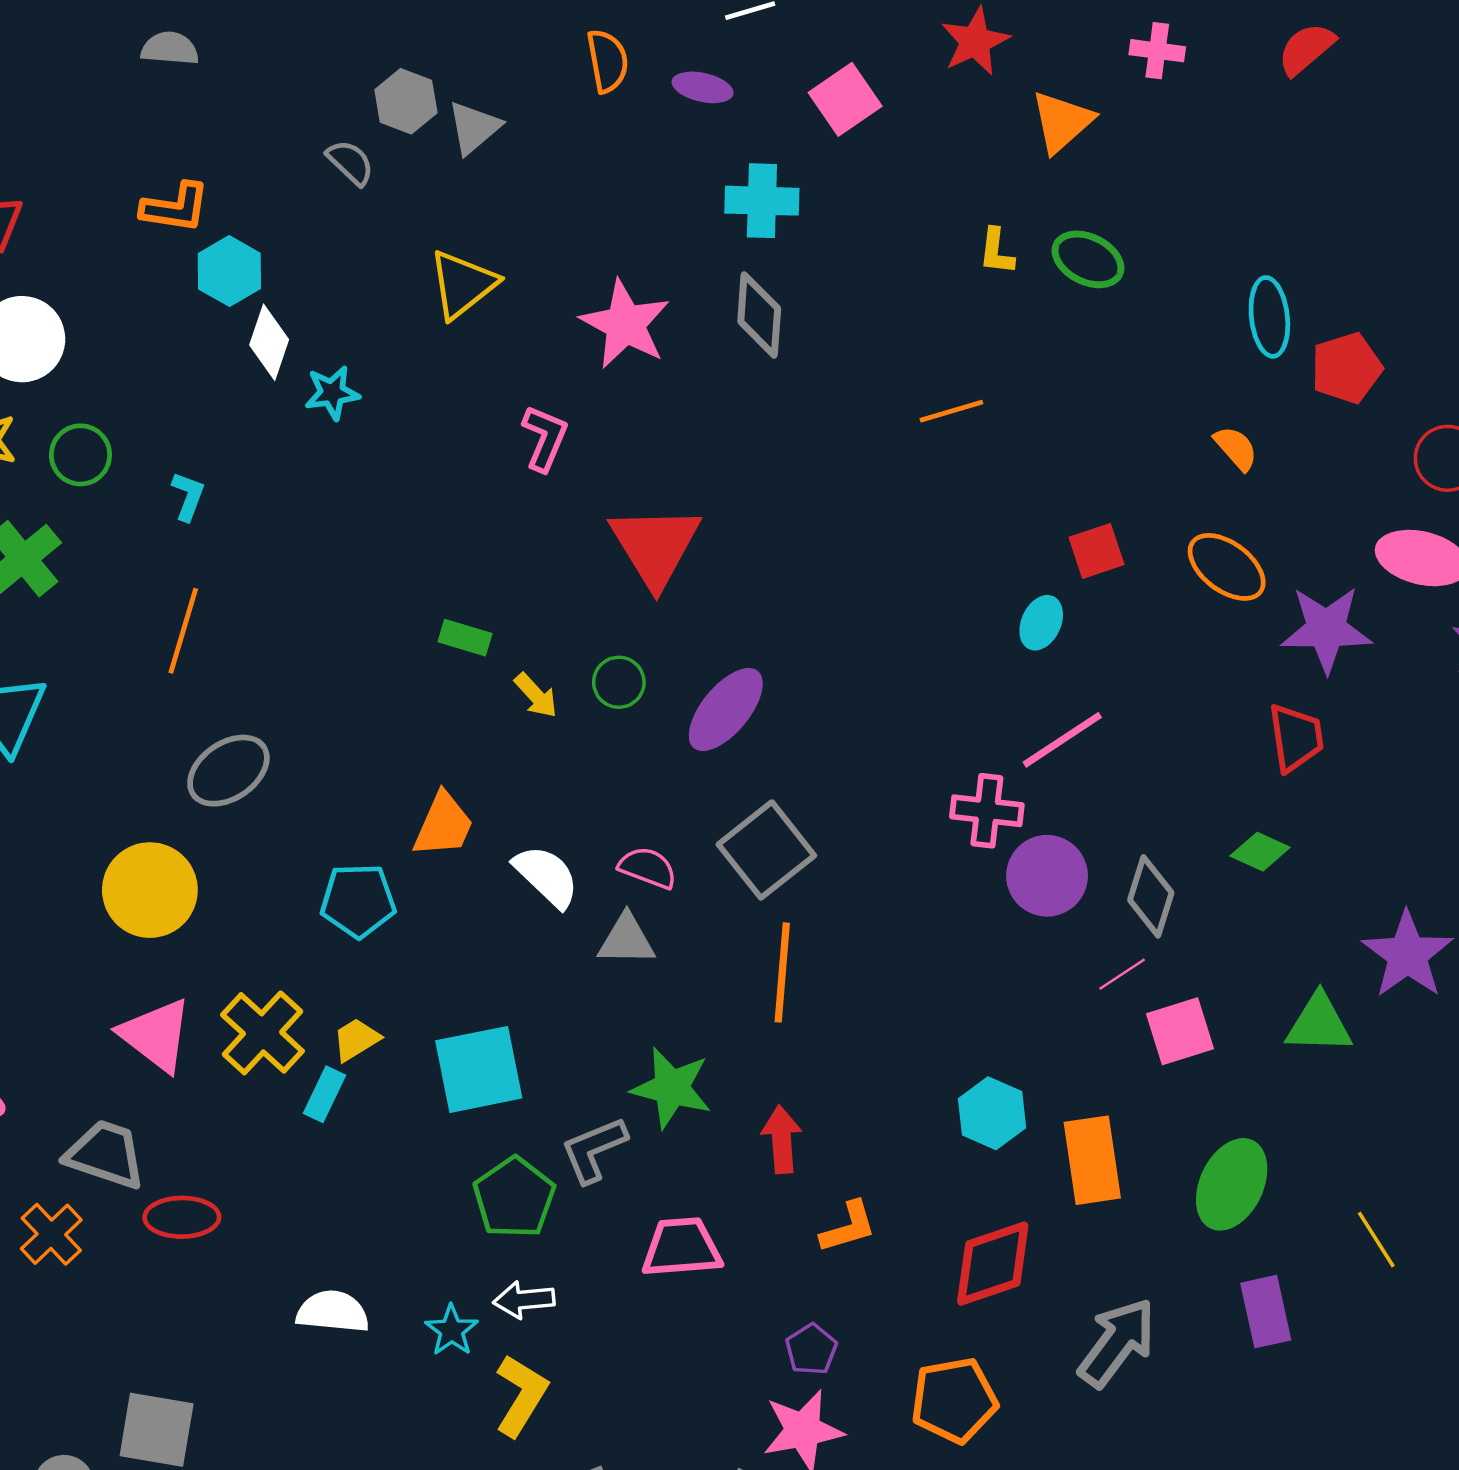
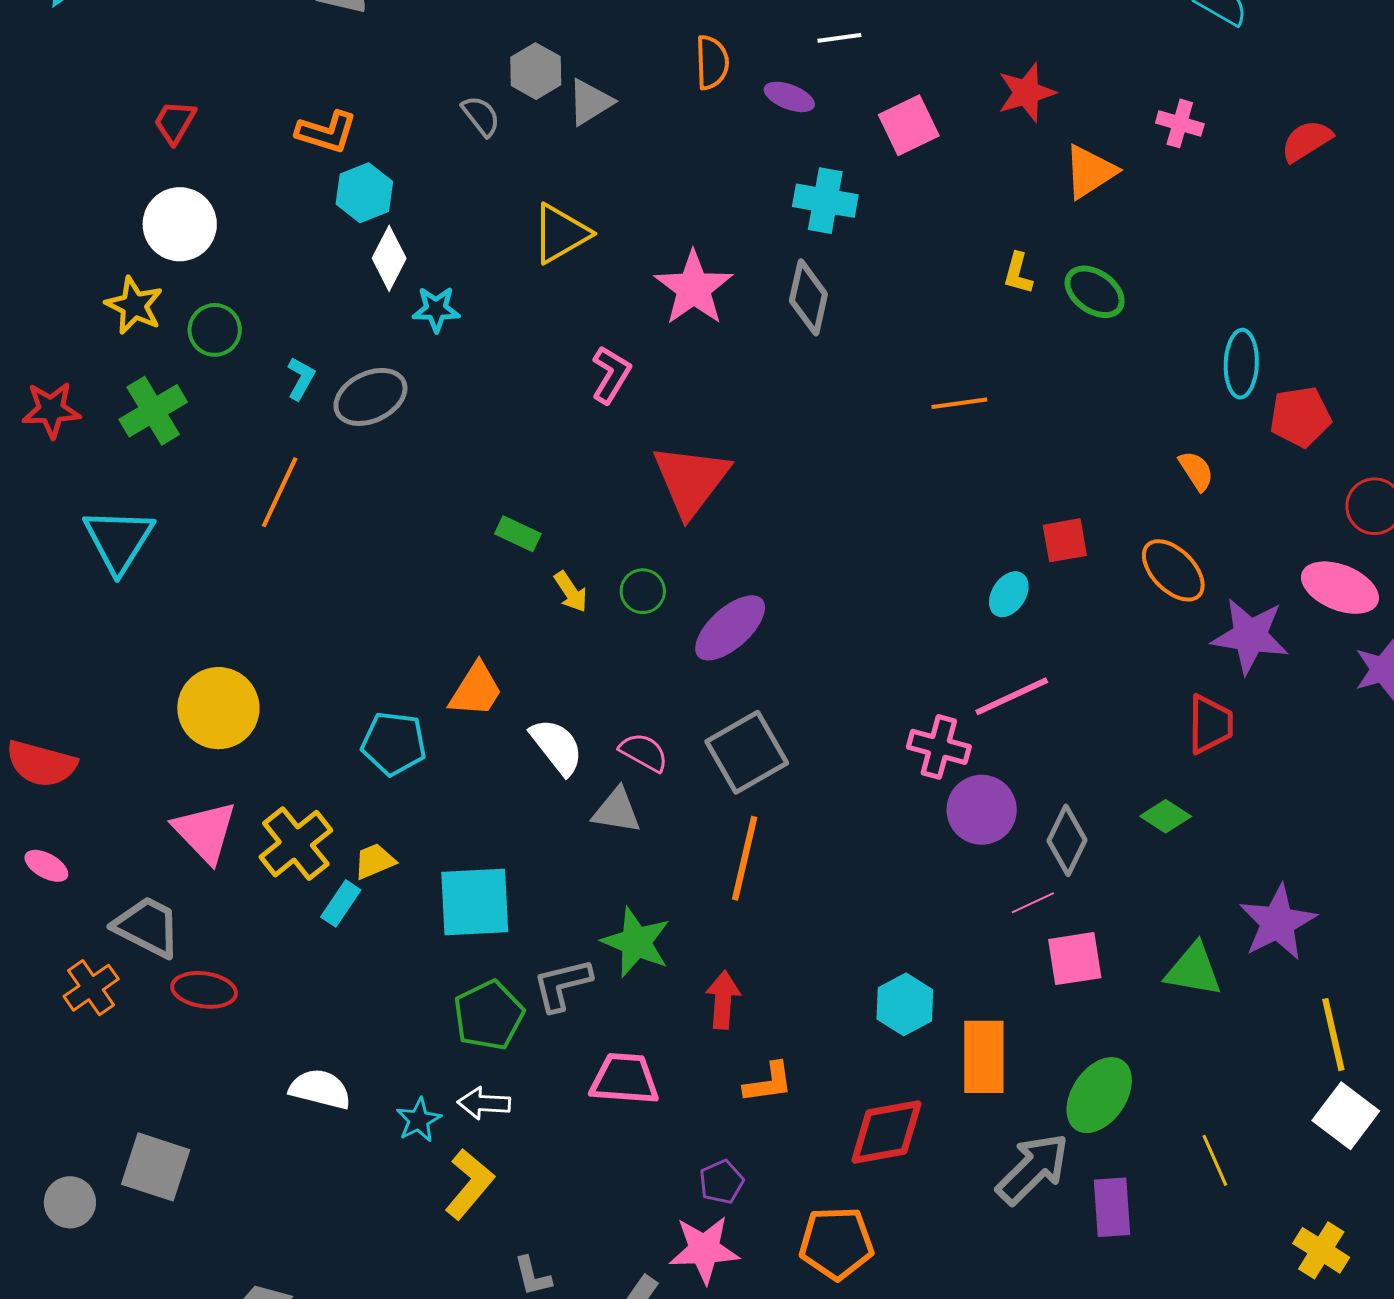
gray ellipse: (228, 771) -> (370, 397), moved
gray arrow: (1117, 1343) -> (1033, 1169), moved

